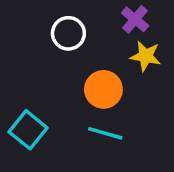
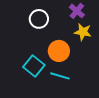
cyan square: (28, 130) -> (34, 66), moved

